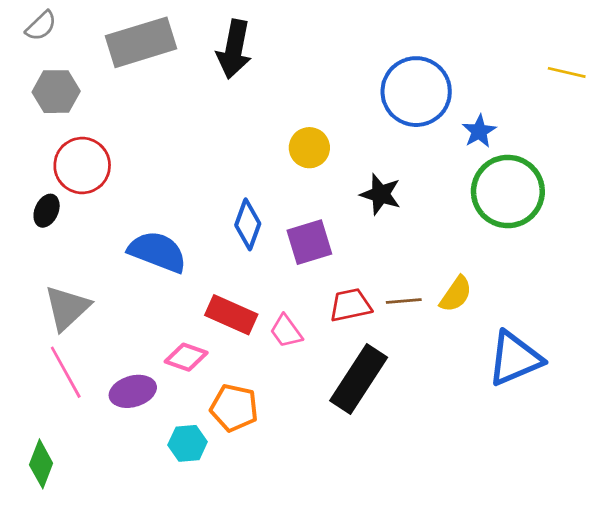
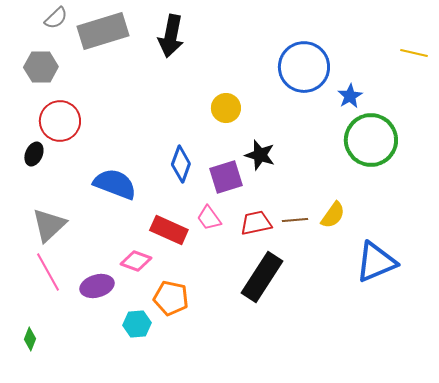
gray semicircle: (41, 26) -> (56, 18), moved
black star: (381, 194) -> (260, 155), moved
pink trapezoid: (286, 331) -> (209, 218), moved
green diamond: (41, 464) -> (30, 339), size x0.7

